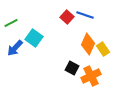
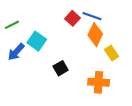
orange diamond: (88, 44) -> (95, 35), moved
black square: (72, 68) -> (61, 68), moved, turned 32
orange cross: (91, 76) -> (99, 82), turned 30

